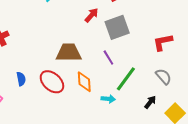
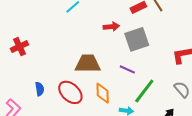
red arrow: (91, 15) -> (111, 27), turned 42
purple line: (108, 58) -> (127, 69), turned -35

